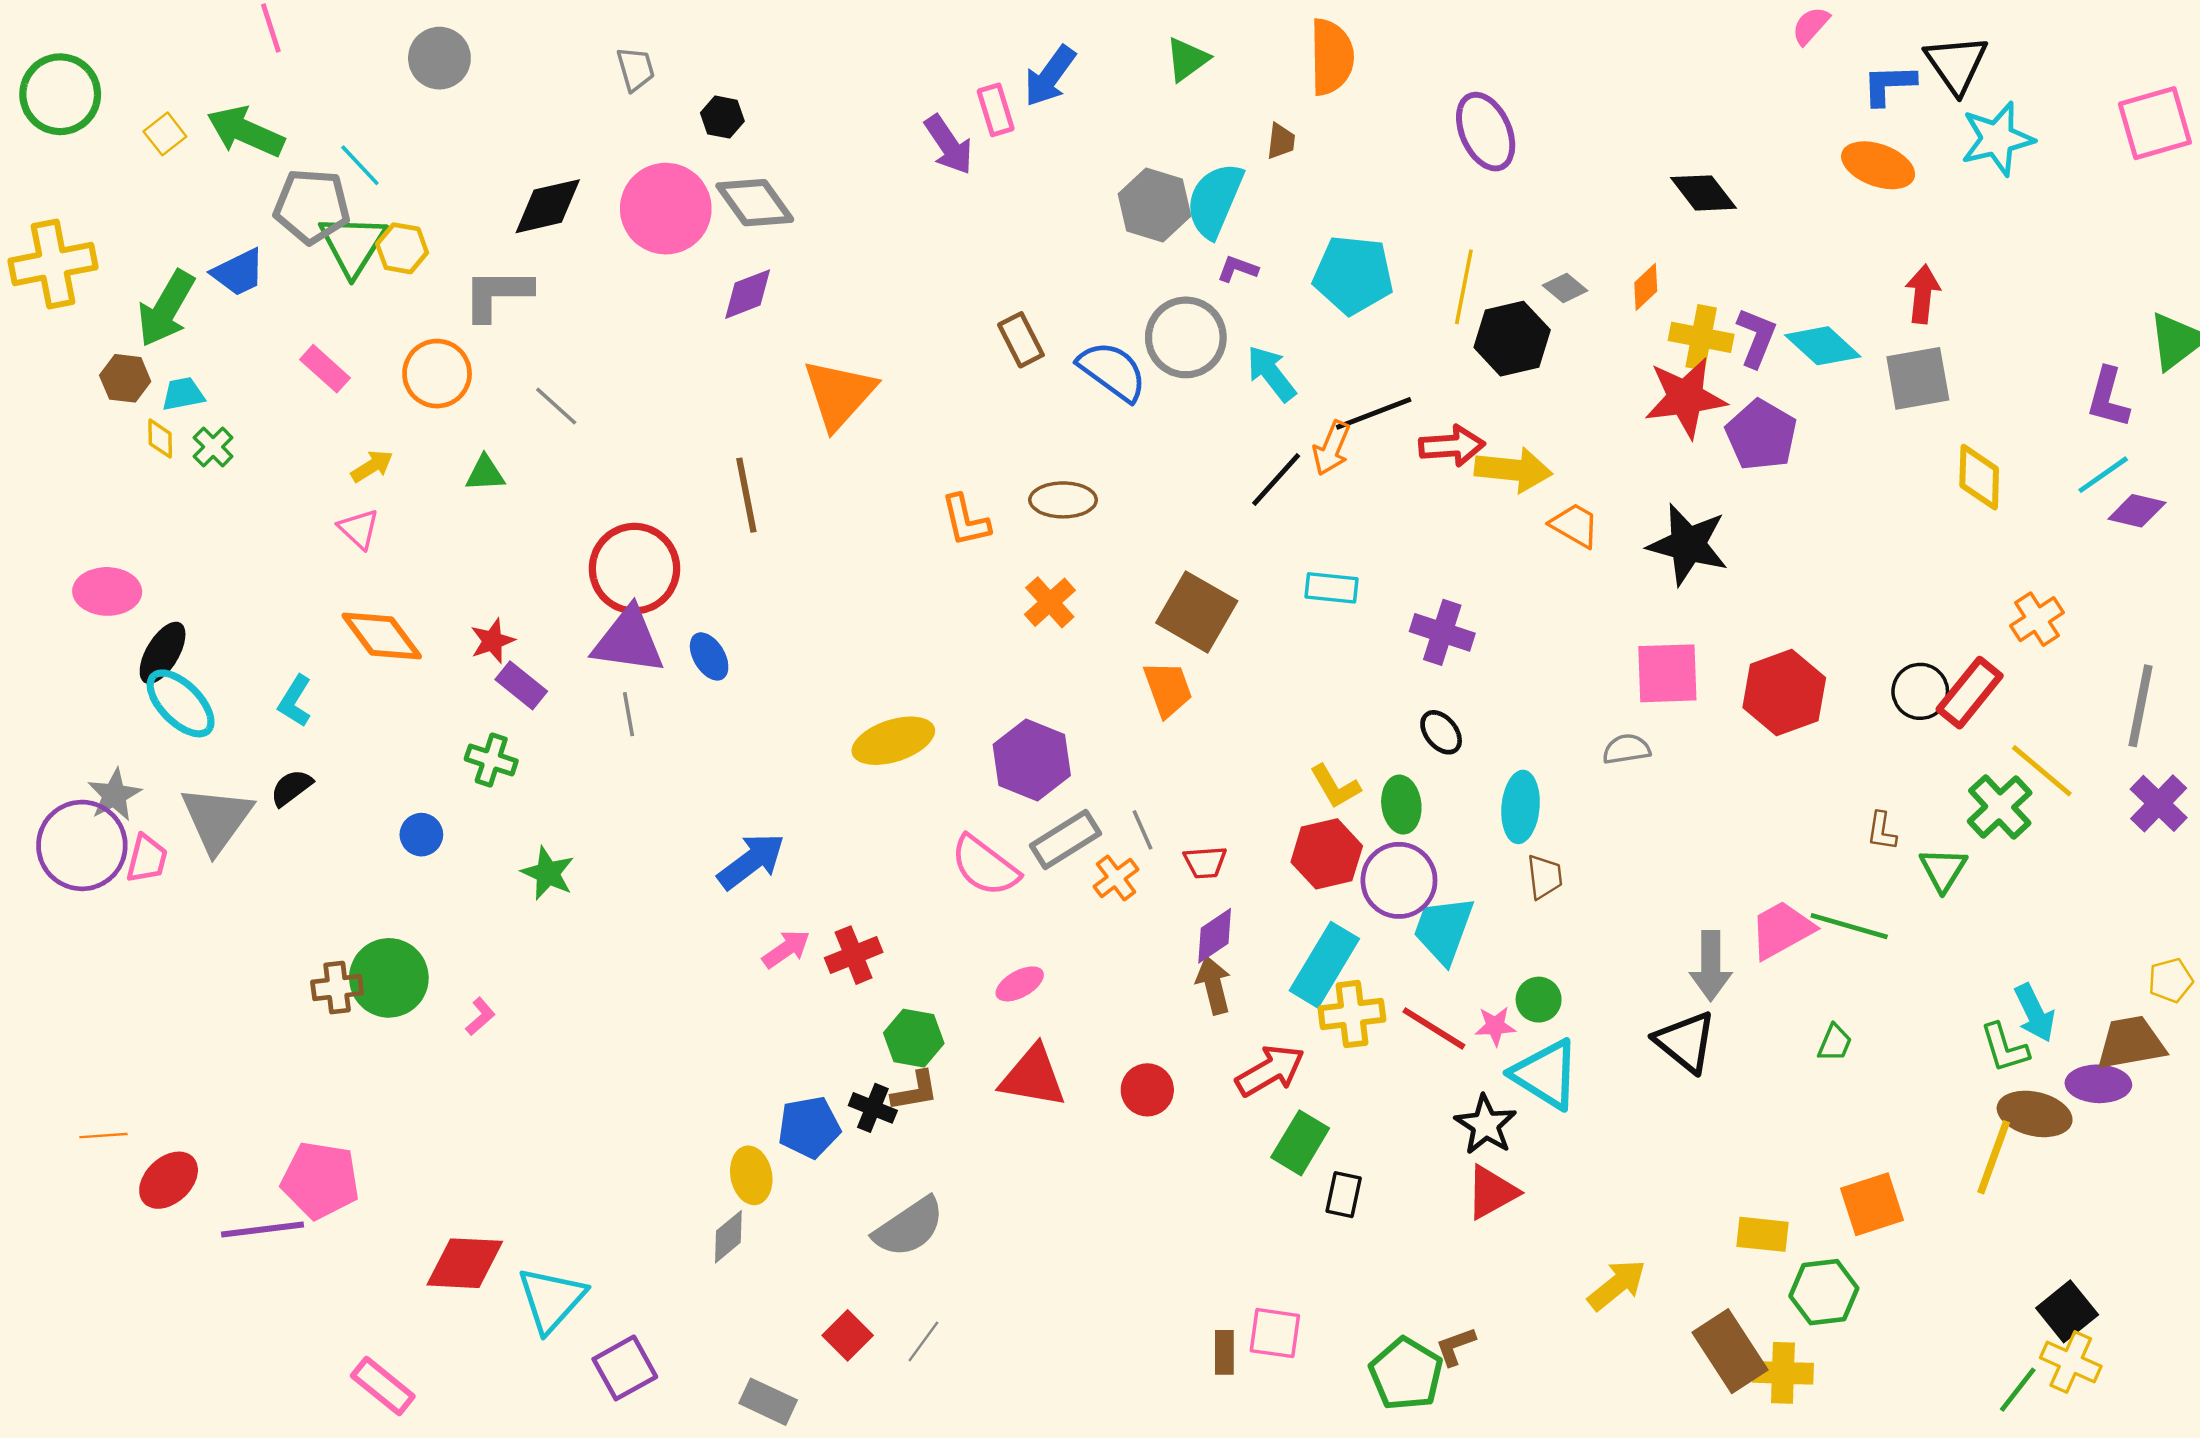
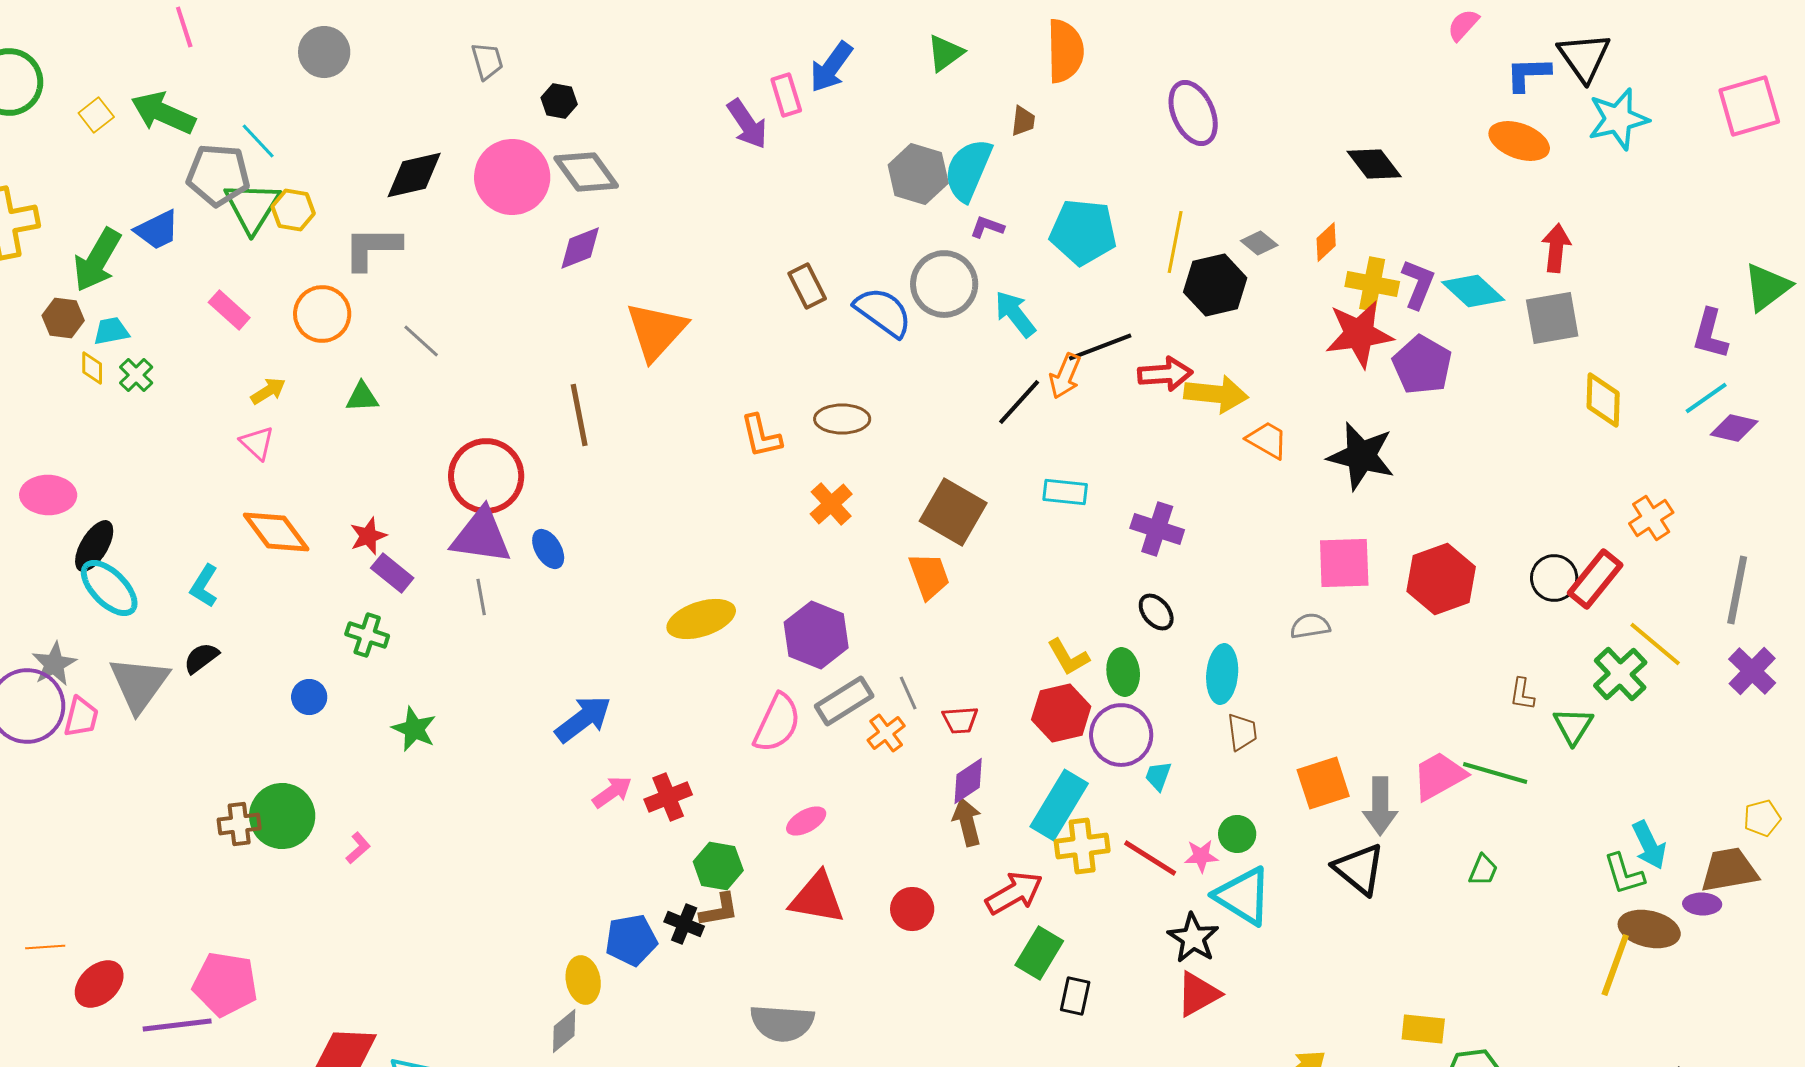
pink semicircle: (985, 866) -> (777, 723), turned -102
cyan trapezoid: (1443, 930) -> (1158, 776), size x0.5
purple ellipse: (2098, 1084) -> (1702, 904), size x0.7
orange square: (1872, 1204) -> (1323, 783), moved
gray semicircle: (909, 1227) -> (782, 1023), moved, turned 38

